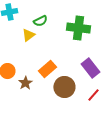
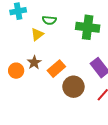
green semicircle: (40, 21) -> (49, 20), turned 32
brown star: (25, 83) -> (34, 63), moved

